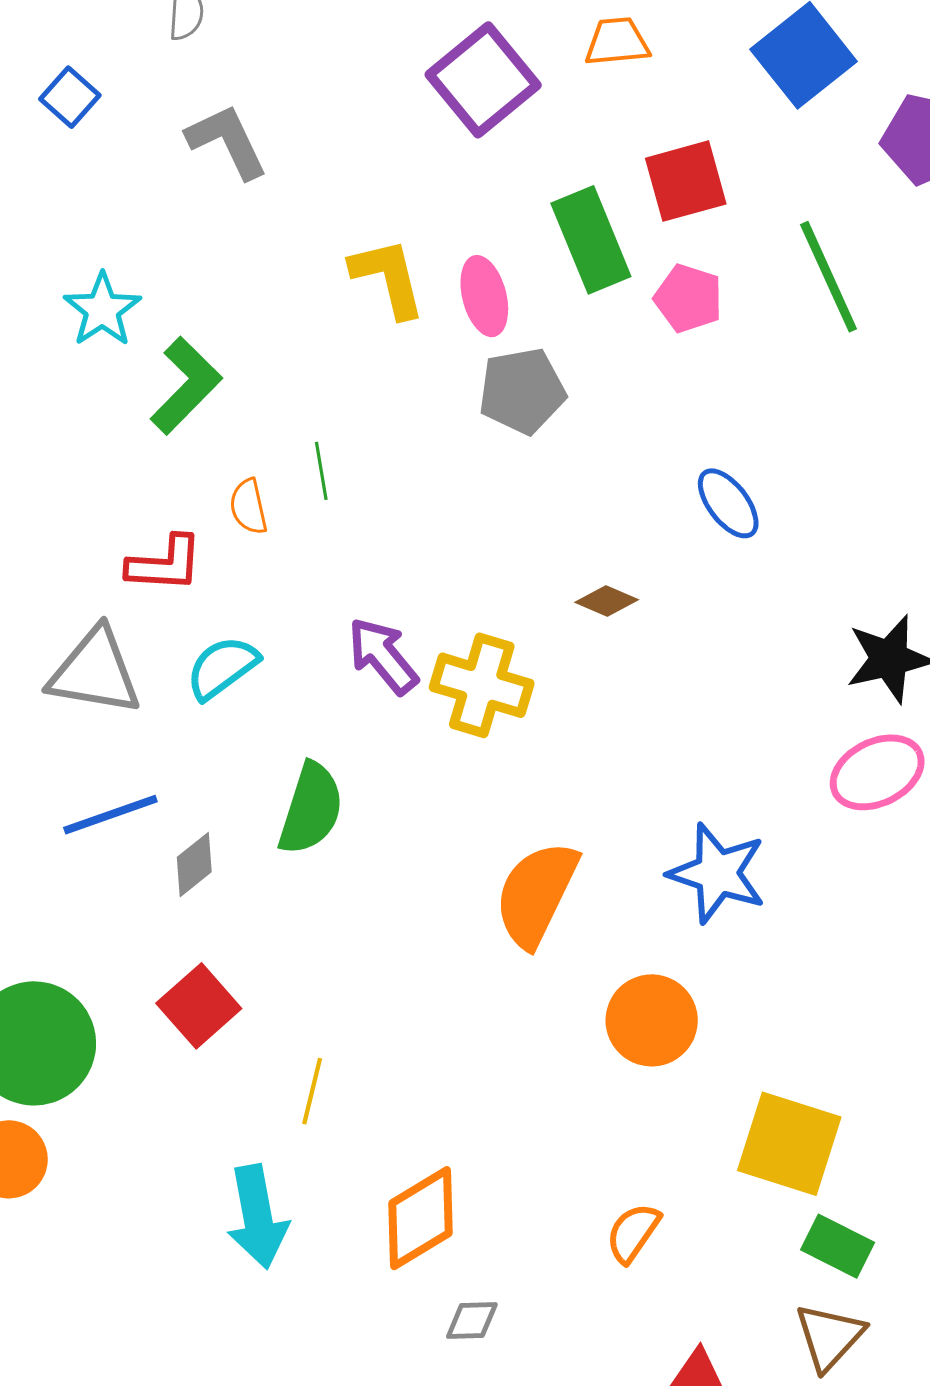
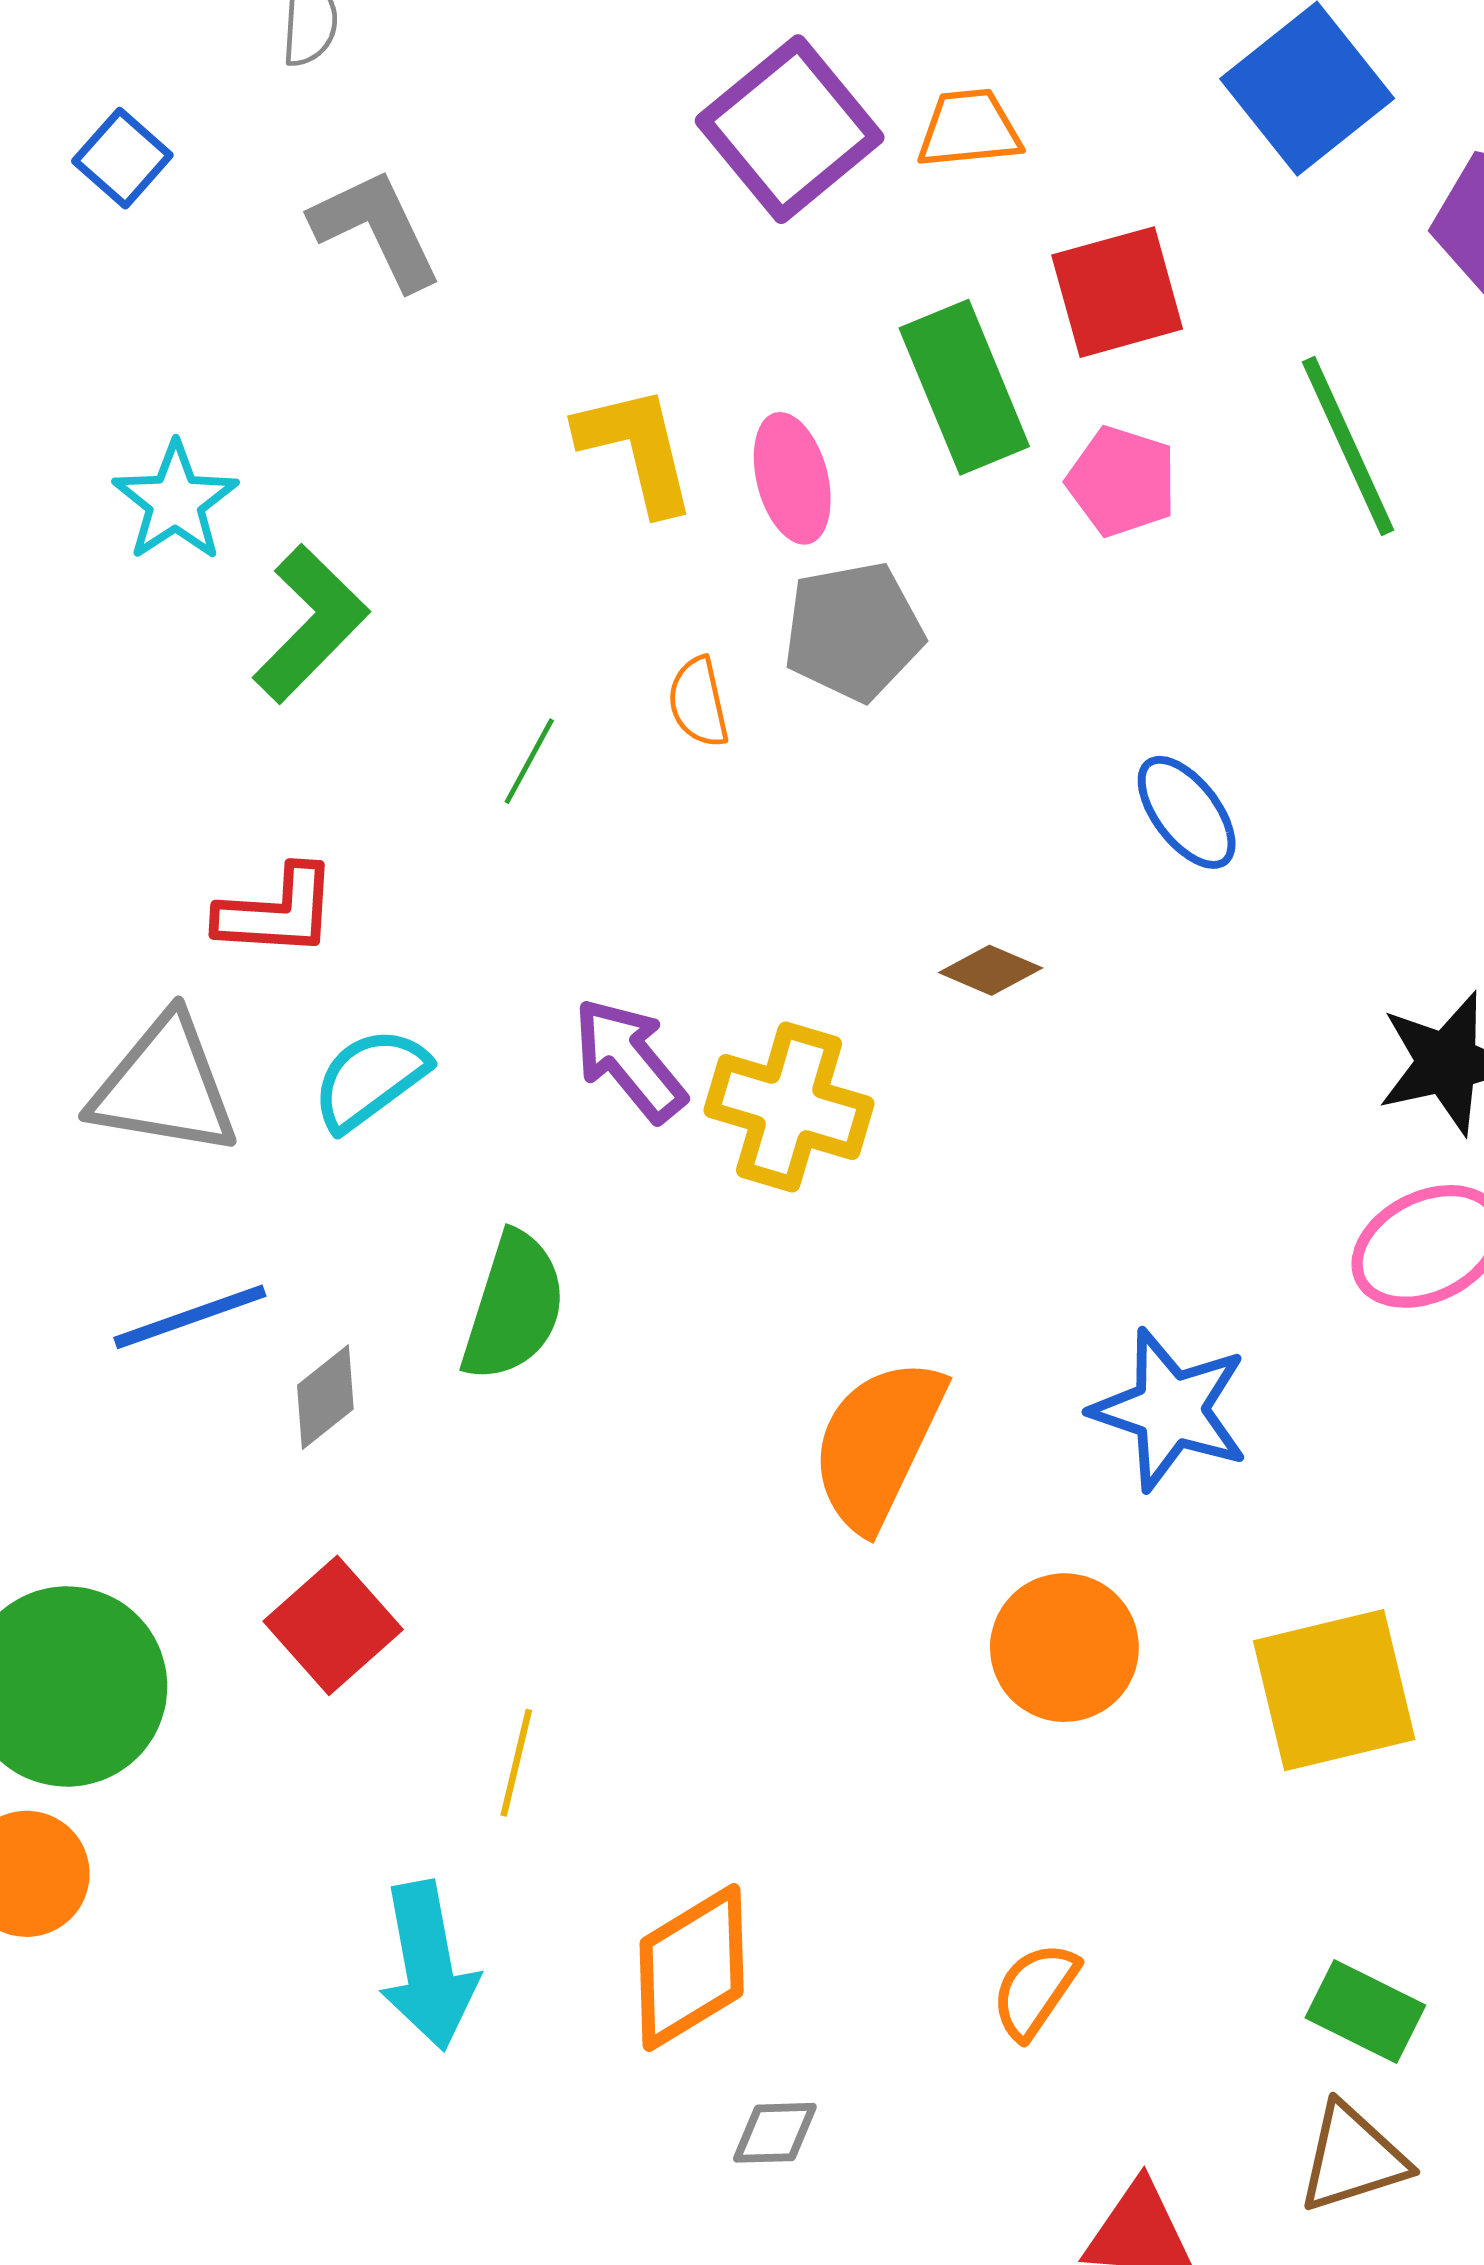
orange trapezoid: (617, 42) -> (969, 129), moved
green line: (321, 471) -> (529, 761), turned 38
orange semicircle: (249, 507) -> (698, 702), moved
yellow square: (789, 1144) -> (1334, 1690), moved, turned -31
brown triangle: (829, 1337) -> (1352, 2158), turned 30

